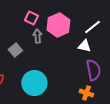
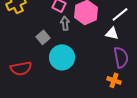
cyan circle: (34, 83) -> (62, 57), moved

